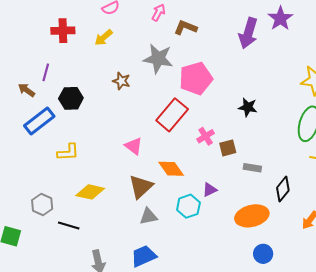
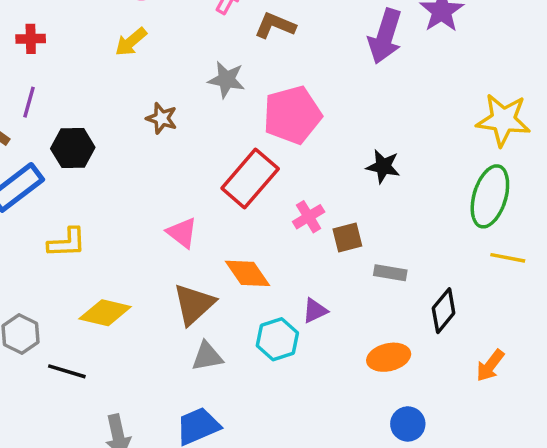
red cross: (63, 31) -> (31, 39), moved, size x0.7
gray star: (158, 59) -> (226, 80), size x0.7
orange ellipse: (252, 216) -> (389, 357), size x0.7

